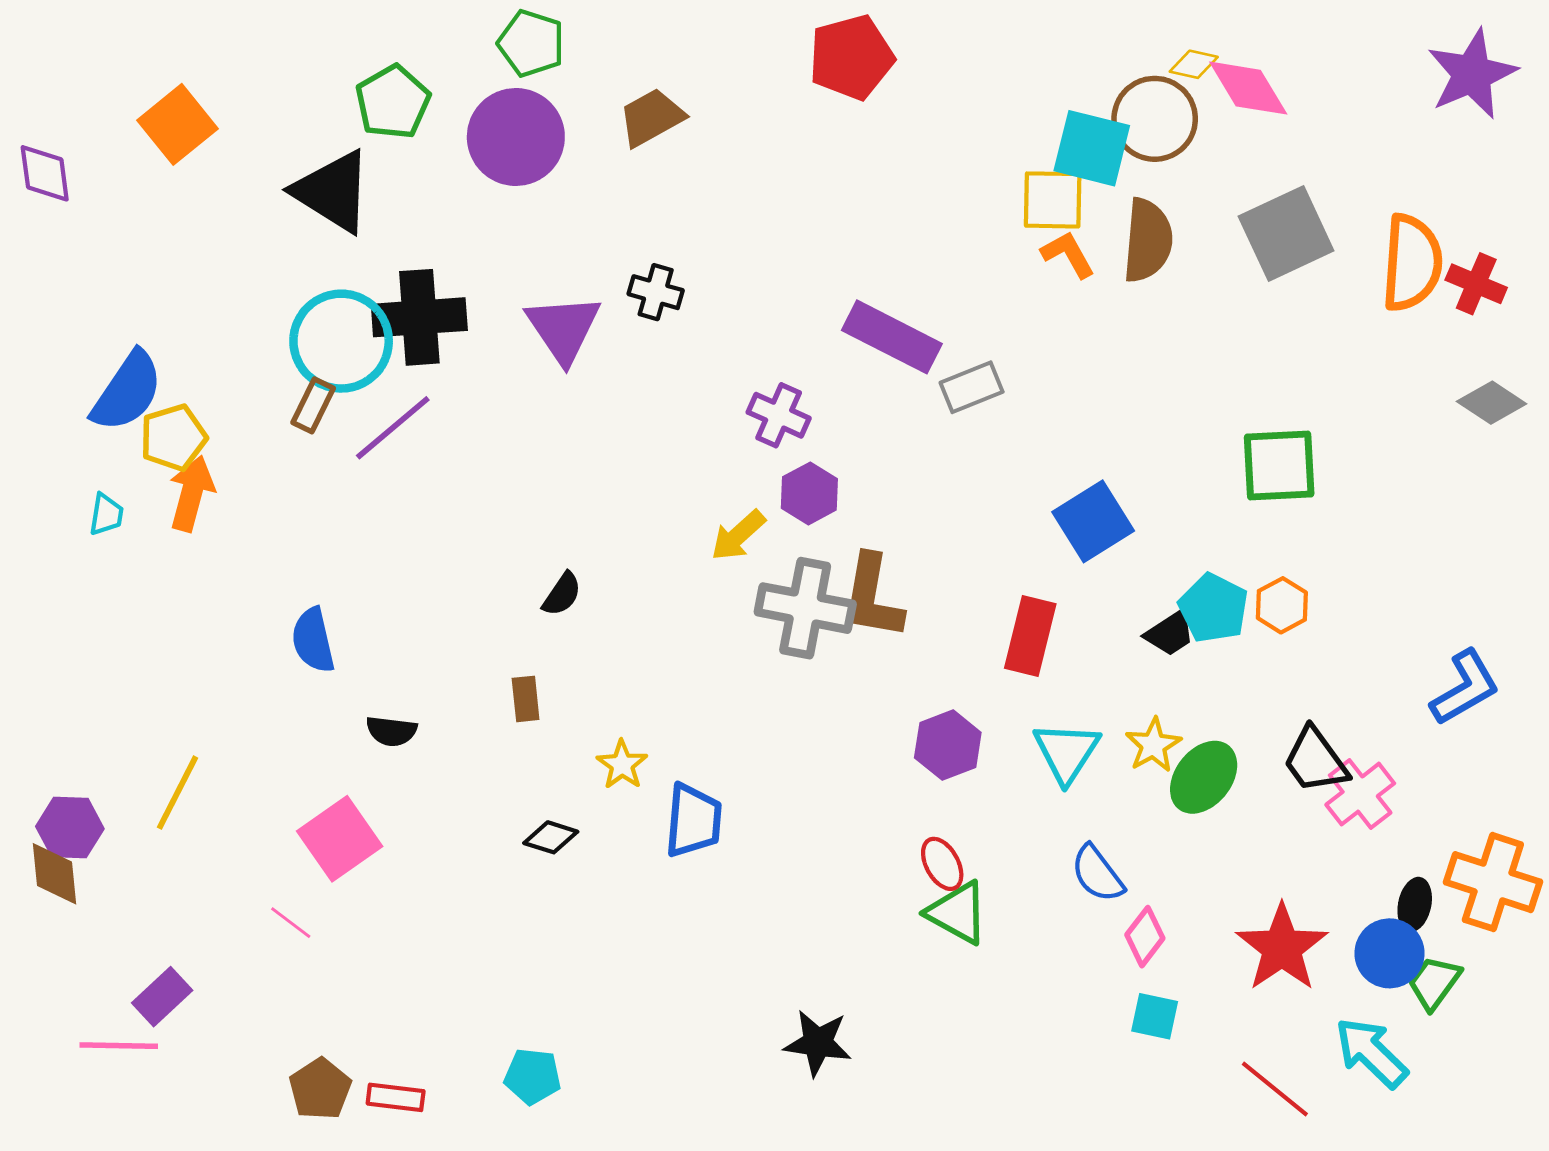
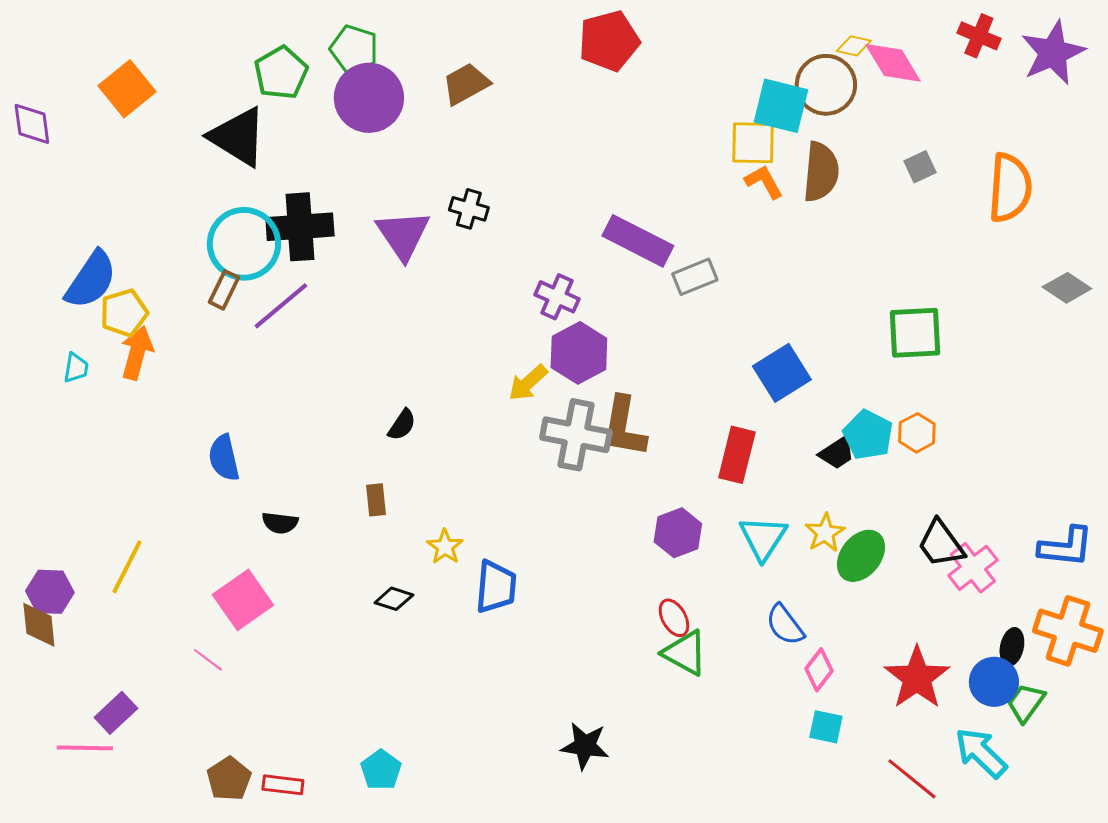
green pentagon: (531, 43) -> (354, 49), moved
gray square: (1286, 233) -> (920, 167), size x0.5
red cross: (1476, 284) -> (979, 36), moved
purple hexagon: (809, 493) -> (579, 353), size x1.4
blue L-shape: (1465, 688) -> (1066, 547), moved, turned 36
cyan pentagon: (533, 1076) -> (381, 770), turned 30

